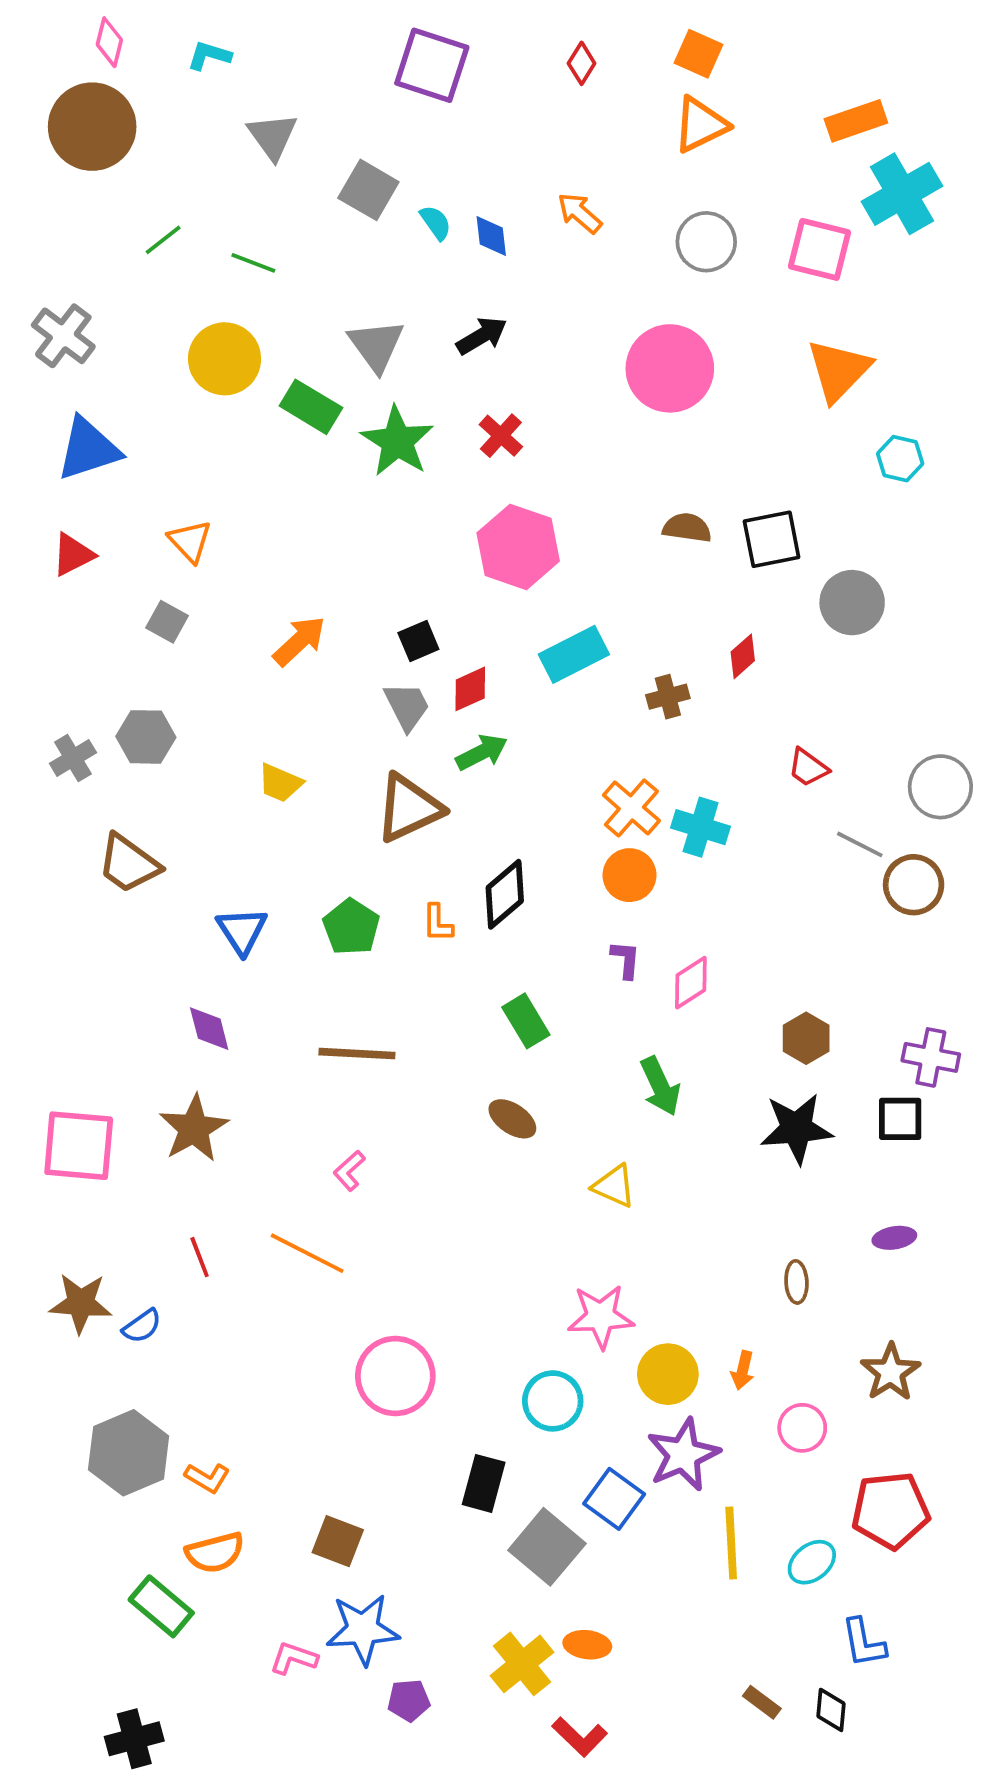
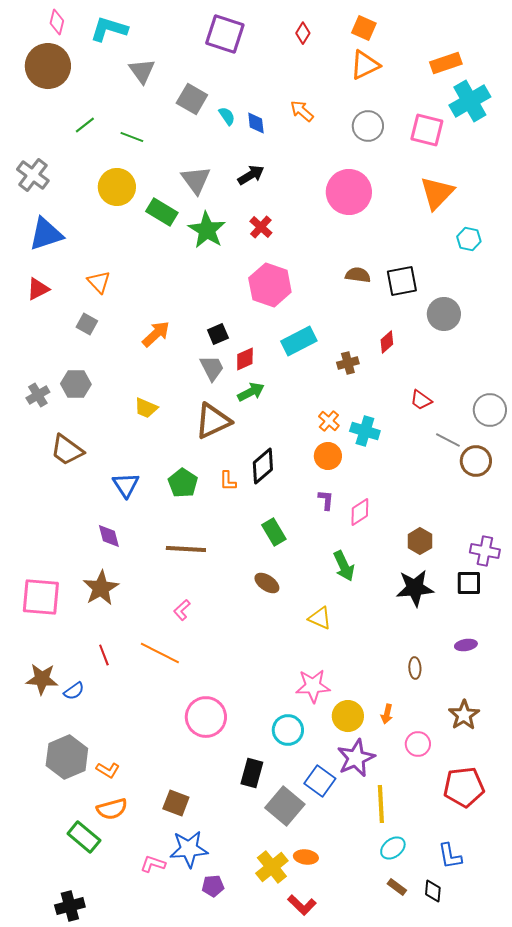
cyan L-shape: (209, 56) -> (109, 29), size x1.6
orange cross: (631, 808) -> (329, 421), size x0.7
cyan ellipse: (812, 1562) -> (393, 848), moved

